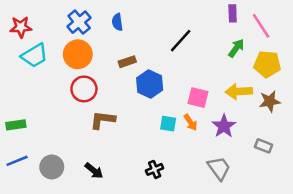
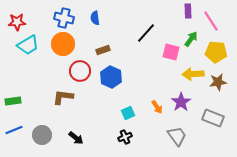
blue cross: (79, 22) -> (64, 18), turned -36
blue hexagon: (150, 84) -> (111, 77), moved
red circle: (84, 89) -> (80, 71), moved
pink square: (198, 98) -> (171, 52), moved
brown L-shape: (103, 120) -> (63, 97), moved
orange arrow: (190, 122) -> (157, 107), moved
cyan square: (168, 124) -> (128, 113), moved, turned -32
gray rectangle: (264, 146) -> (213, 118), size x1.5

